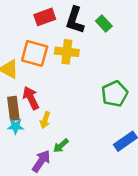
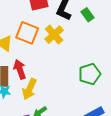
yellow cross: (67, 52) -> (54, 35), turned 36
yellow arrow: (45, 120) -> (29, 89), size x1.5

